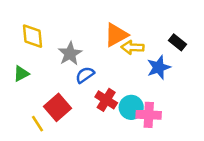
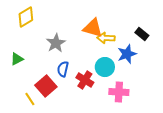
orange triangle: (116, 35) -> (93, 28), turned 45
yellow diamond: (32, 36) -> (26, 17), moved, turned 65
blue semicircle: (85, 75) -> (63, 69), moved, turned -42
cyan circle: (131, 107) -> (105, 67), moved

